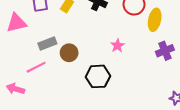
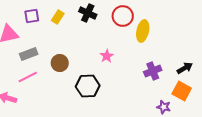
gray rectangle: (47, 43) -> (29, 54), moved
purple cross: (165, 51) -> (153, 71), moved

